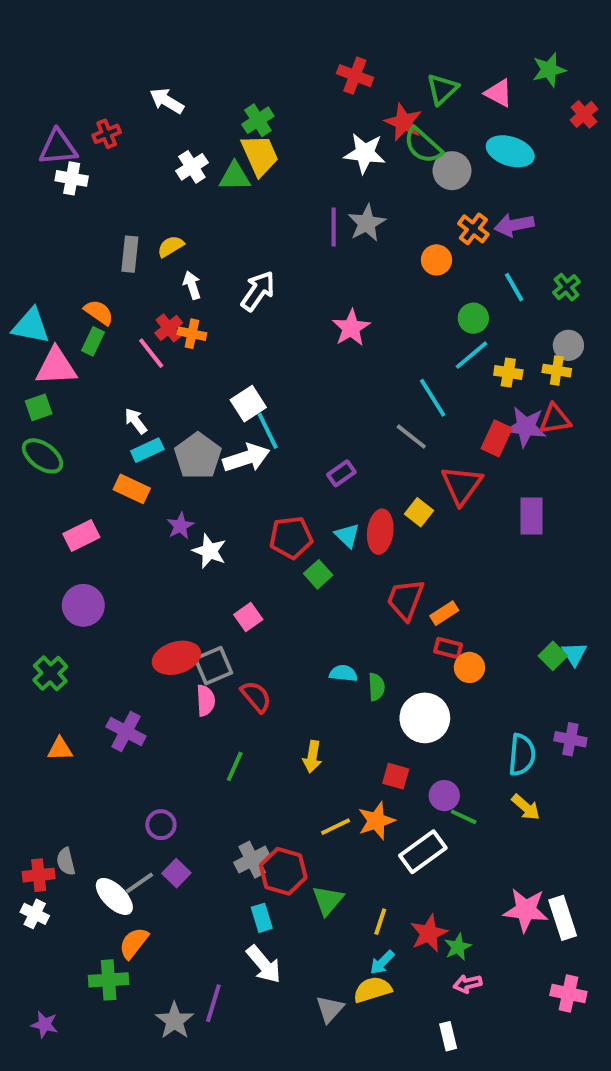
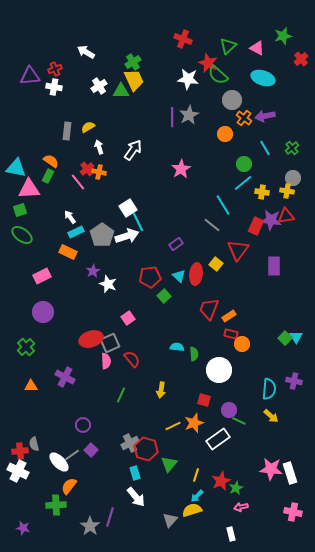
gray circle: (452, 171) -> (232, 100), moved
white cross: (72, 178) -> (54, 87), moved
white cross: (35, 914) -> (18, 471), size x1.5

